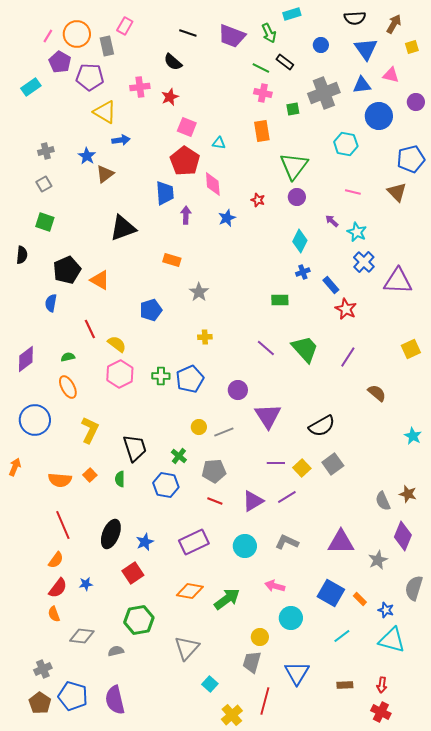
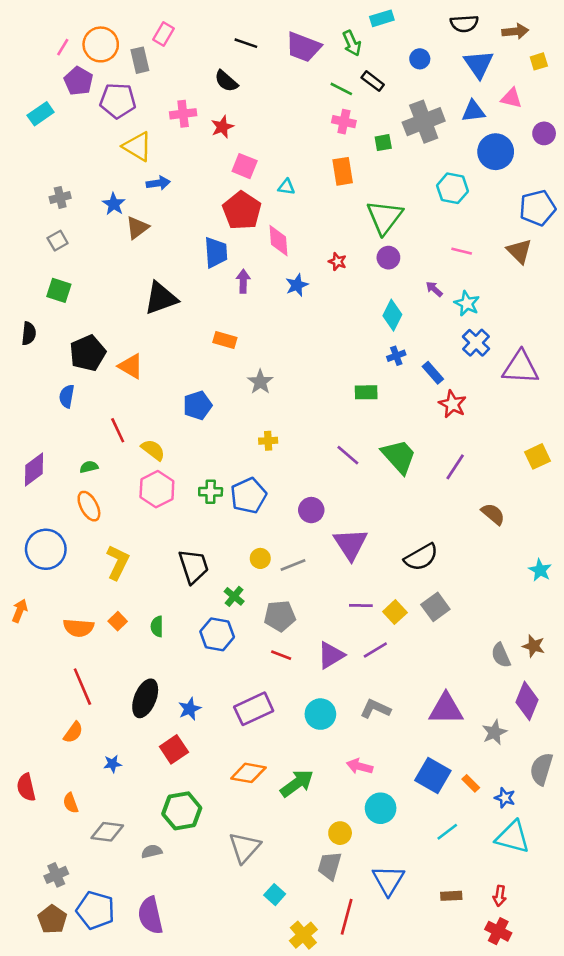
brown arrow: (394, 24) -> (515, 31), turned 54
black trapezoid: (135, 448) -> (194, 566), moved
red semicircle: (58, 588) -> (26, 787), moved, turned 130

